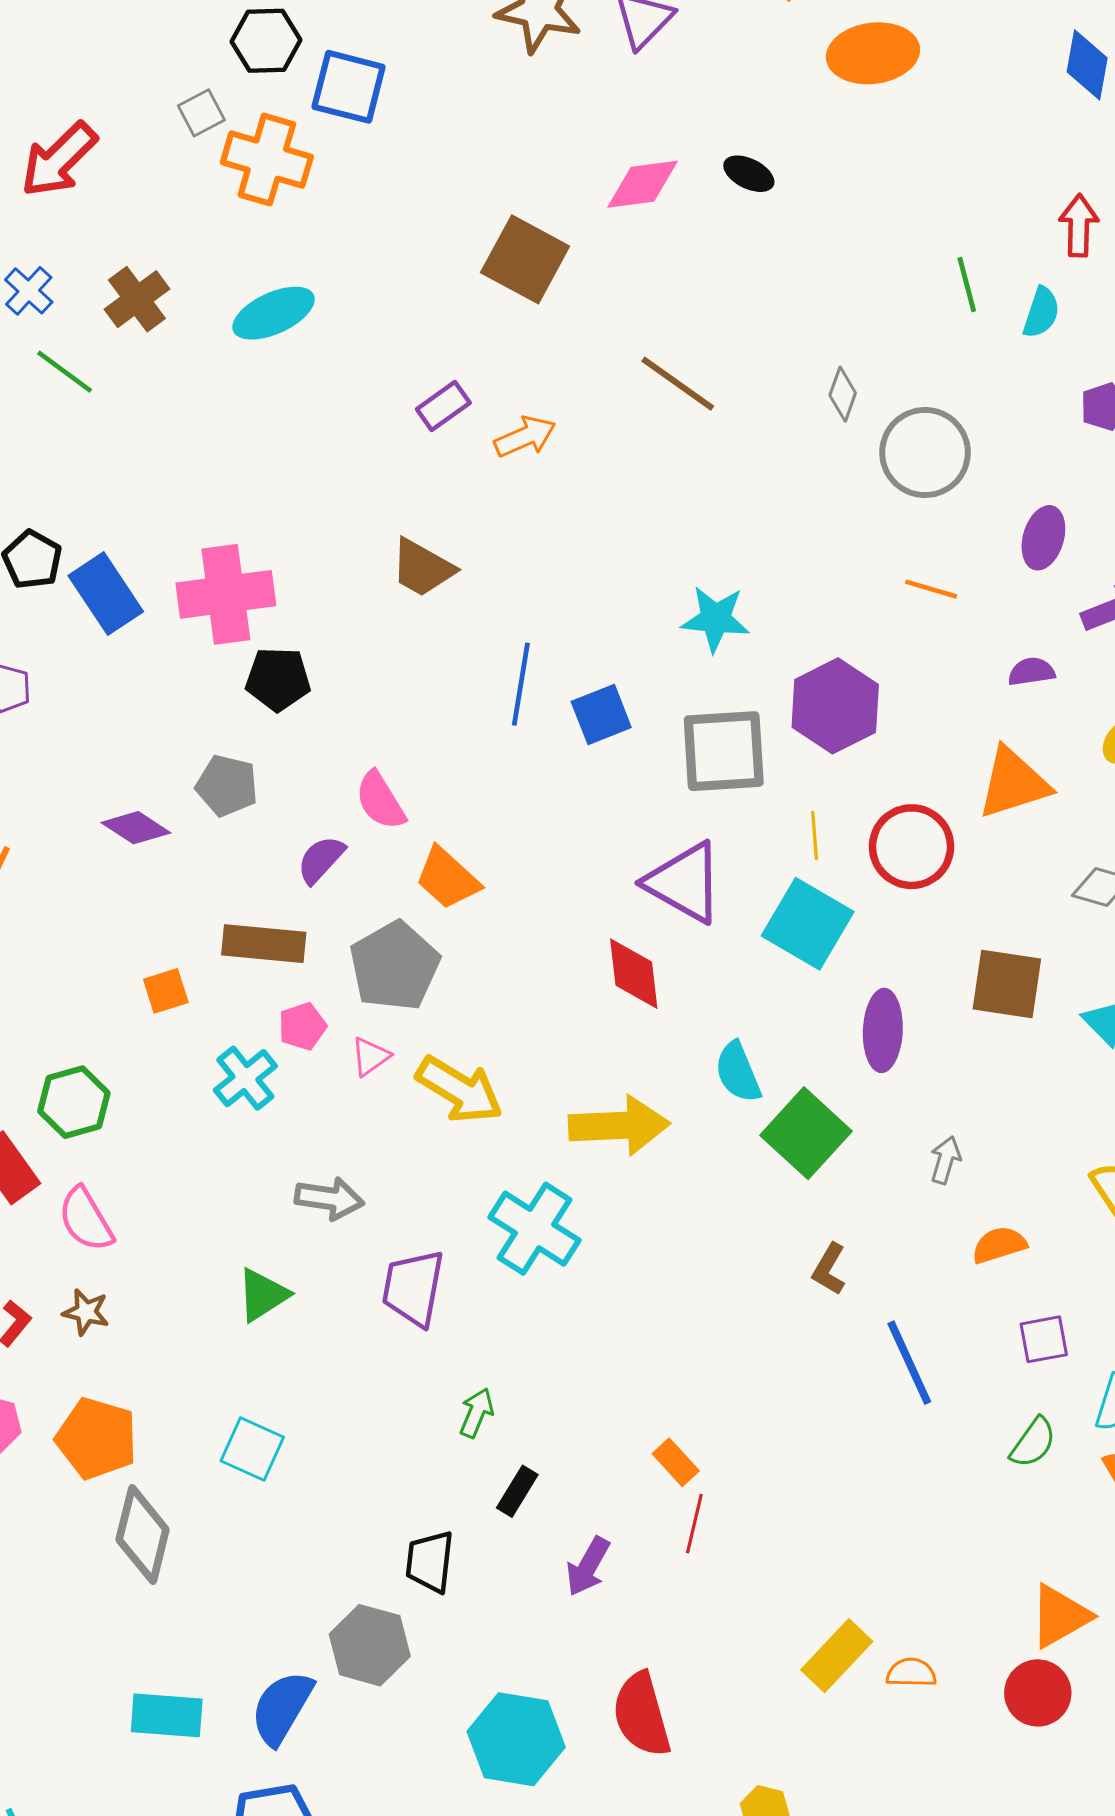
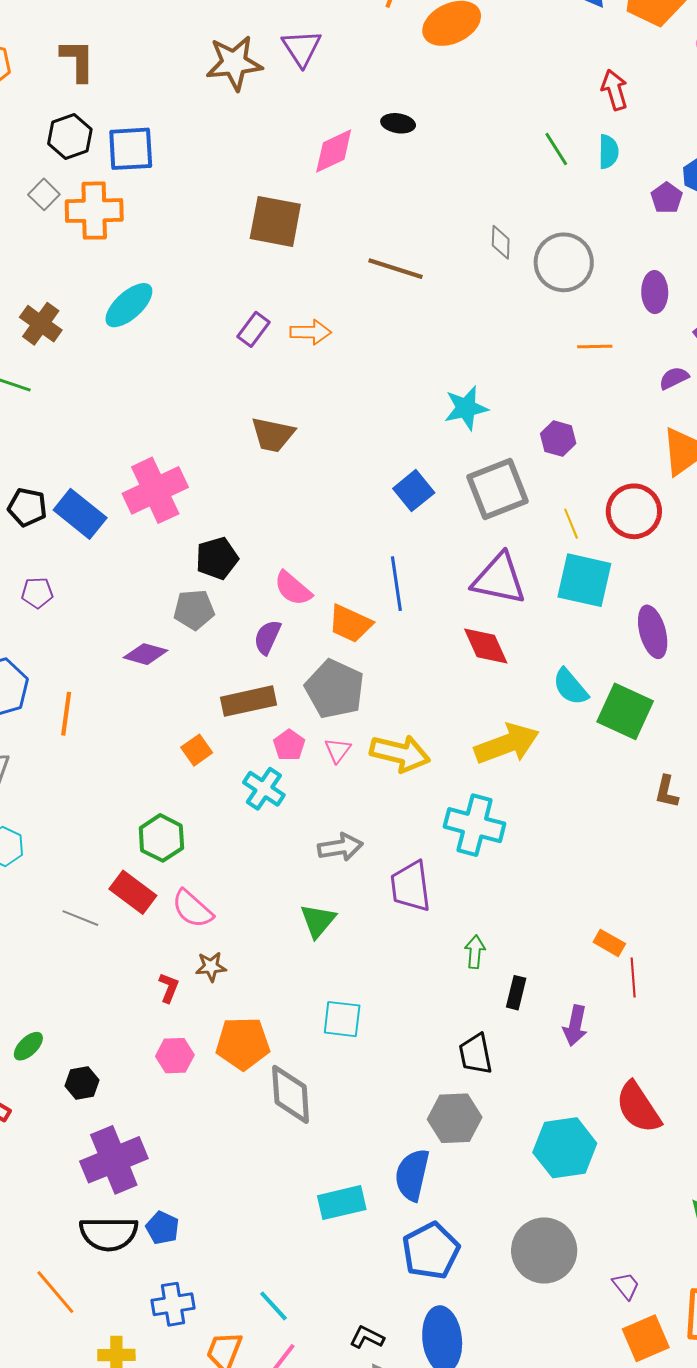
orange arrow: (525, 437) -> (311, 332), turned 42
black pentagon: (278, 679) -> (217, 558), moved
blue line: (521, 684) -> (396, 584), moved
purple hexagon: (835, 706) -> (558, 439), size x0.6

